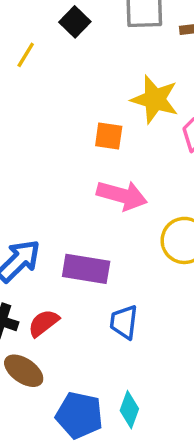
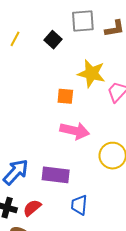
black square: (75, 22) -> (53, 40), moved
yellow line: (26, 55) -> (15, 39), moved

